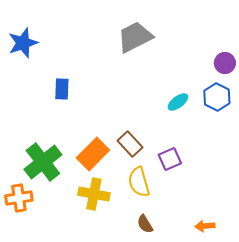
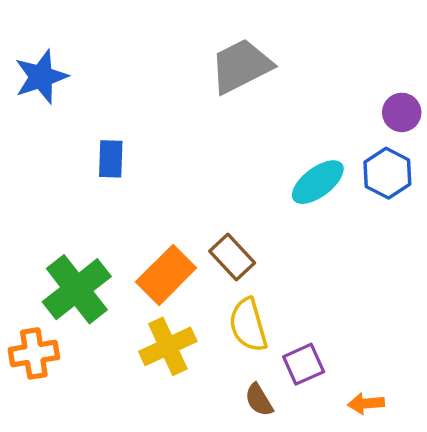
cyan ellipse: (178, 102) -> (318, 182), size x1.4
purple square: (170, 159) -> (304, 364), moved
yellow cross: (94, 194) -> (168, 346), turned -36

